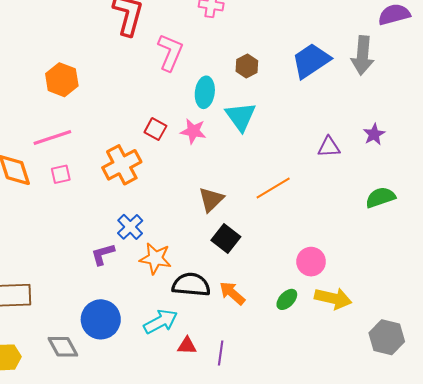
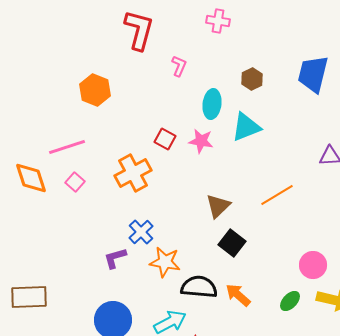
pink L-shape: (170, 52) -> (179, 66), size x0.6
blue trapezoid: (311, 61) -> (313, 74), turned -42
orange hexagon: (62, 80) -> (95, 90), moved
cyan triangle: (241, 116) -> (246, 127), turned 44
pink square: (61, 174) -> (75, 182), turned -36

